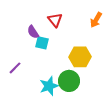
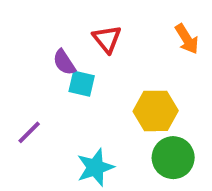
orange arrow: (96, 20) -> (187, 39), turned -63
green circle: (69, 81) -> (173, 158), moved

